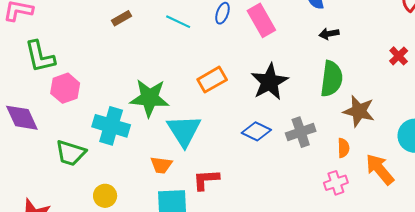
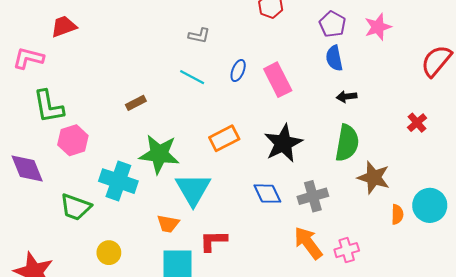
brown rectangle: (121, 18) -> (136, 103), moved
blue diamond: (256, 131) -> (267, 194), turned 36
orange semicircle: (343, 148) -> (397, 214), moved
orange arrow: (380, 169) -> (308, 243), moved

